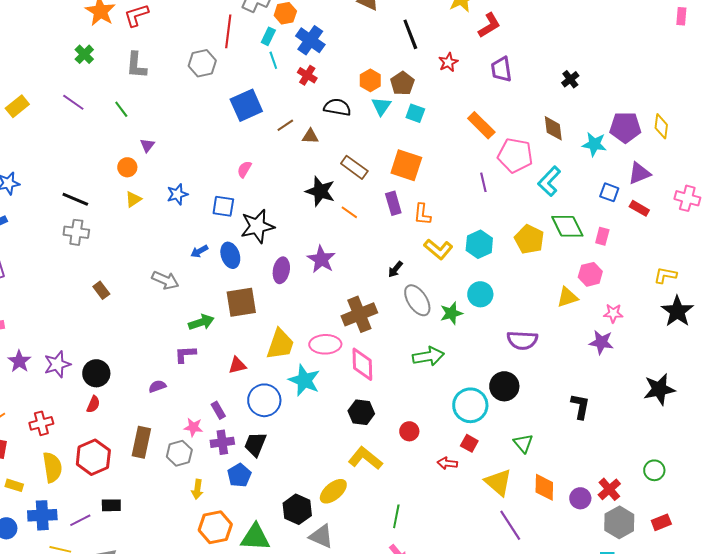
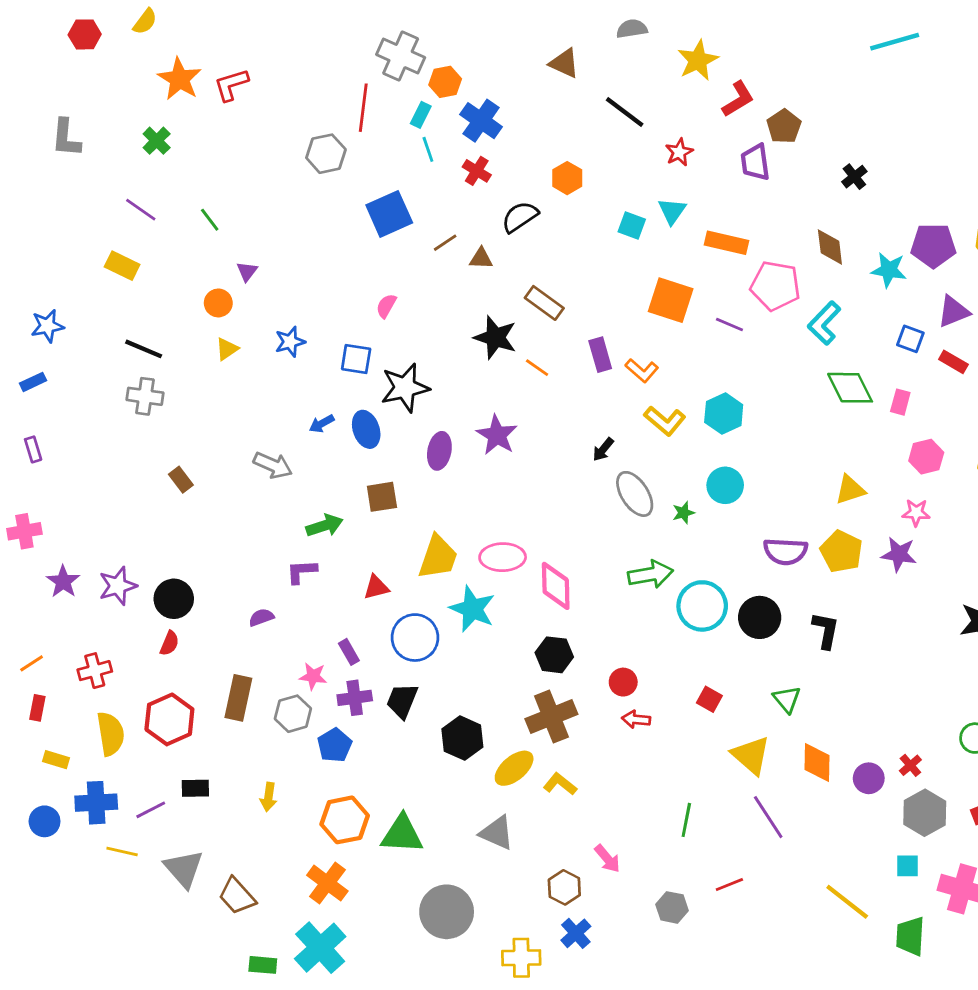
black line: (410, 34) -> (625, 112), turned -32
gray L-shape: (136, 65) -> (66, 138), moved
brown pentagon: (402, 83) -> (784, 126), moved
yellow rectangle: (17, 106) -> (122, 266), moved, turned 65
cyan triangle: (381, 106) -> (672, 211), moved
black semicircle: (337, 107) -> (520, 217), turned -44
orange rectangle: (481, 125) -> (727, 243), turned -32
orange square: (406, 165) -> (671, 300), moved
purple line: (483, 182) -> (729, 325), turned -54
orange L-shape: (422, 214) -> (642, 370), turned -55
yellow pentagon: (529, 239) -> (841, 551), moved
pink hexagon: (590, 274) -> (926, 457), moved
brown square: (241, 302) -> (382, 497), size x0.7
green star: (451, 313) -> (683, 513), size x0.7
brown cross: (359, 314) -> (551, 717), moved
cyan circle: (470, 405) -> (702, 606), moved
black L-shape: (580, 406) -> (826, 630), moved
yellow L-shape: (365, 458) -> (560, 784), moved, size x0.7
red arrow: (447, 463) -> (636, 719), moved
blue pentagon: (239, 475) -> (335, 745), moved
yellow arrow: (197, 489) -> (269, 797), moved
red cross: (609, 489) -> (910, 765), size x0.7
black hexagon: (297, 509) -> (462, 738), moved
green line: (396, 516) -> (686, 820), moved

